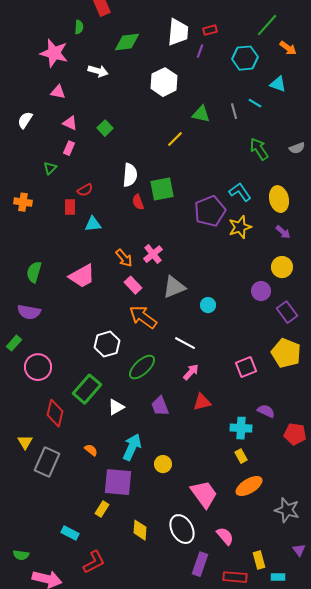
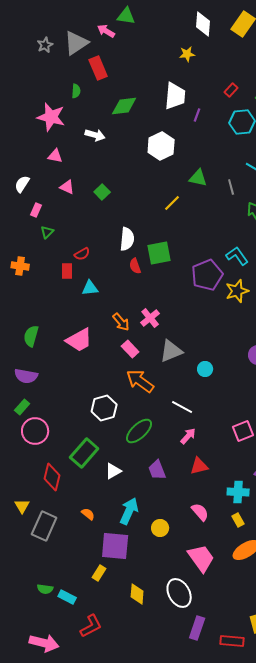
red rectangle: (210, 30) -> (231, 90), moved, turned -32
gray line: (234, 111) -> (231, 187), moved
pink rectangle: (69, 148) -> (36, 210), moved
green rectangle: (14, 343) -> (22, 407), moved
pink semicircle: (225, 536) -> (200, 512), moved
green semicircle: (21, 555) -> (45, 589), moved

